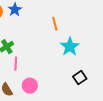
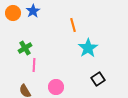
pink circle: (30, 86) -> (56, 87), moved

